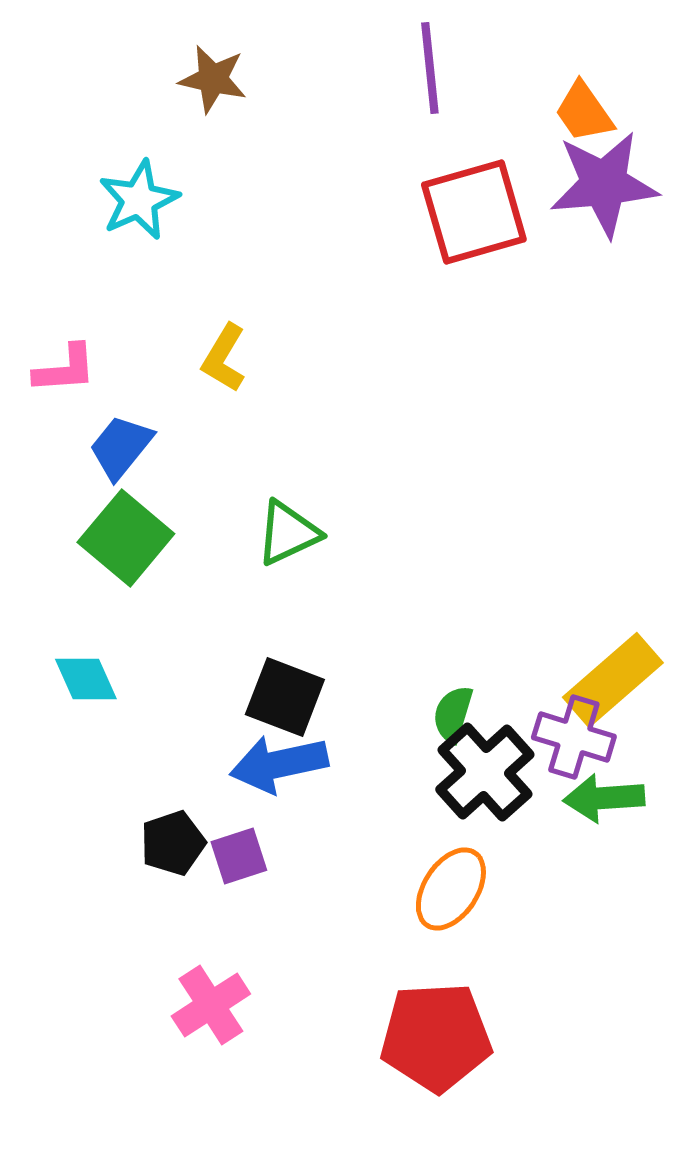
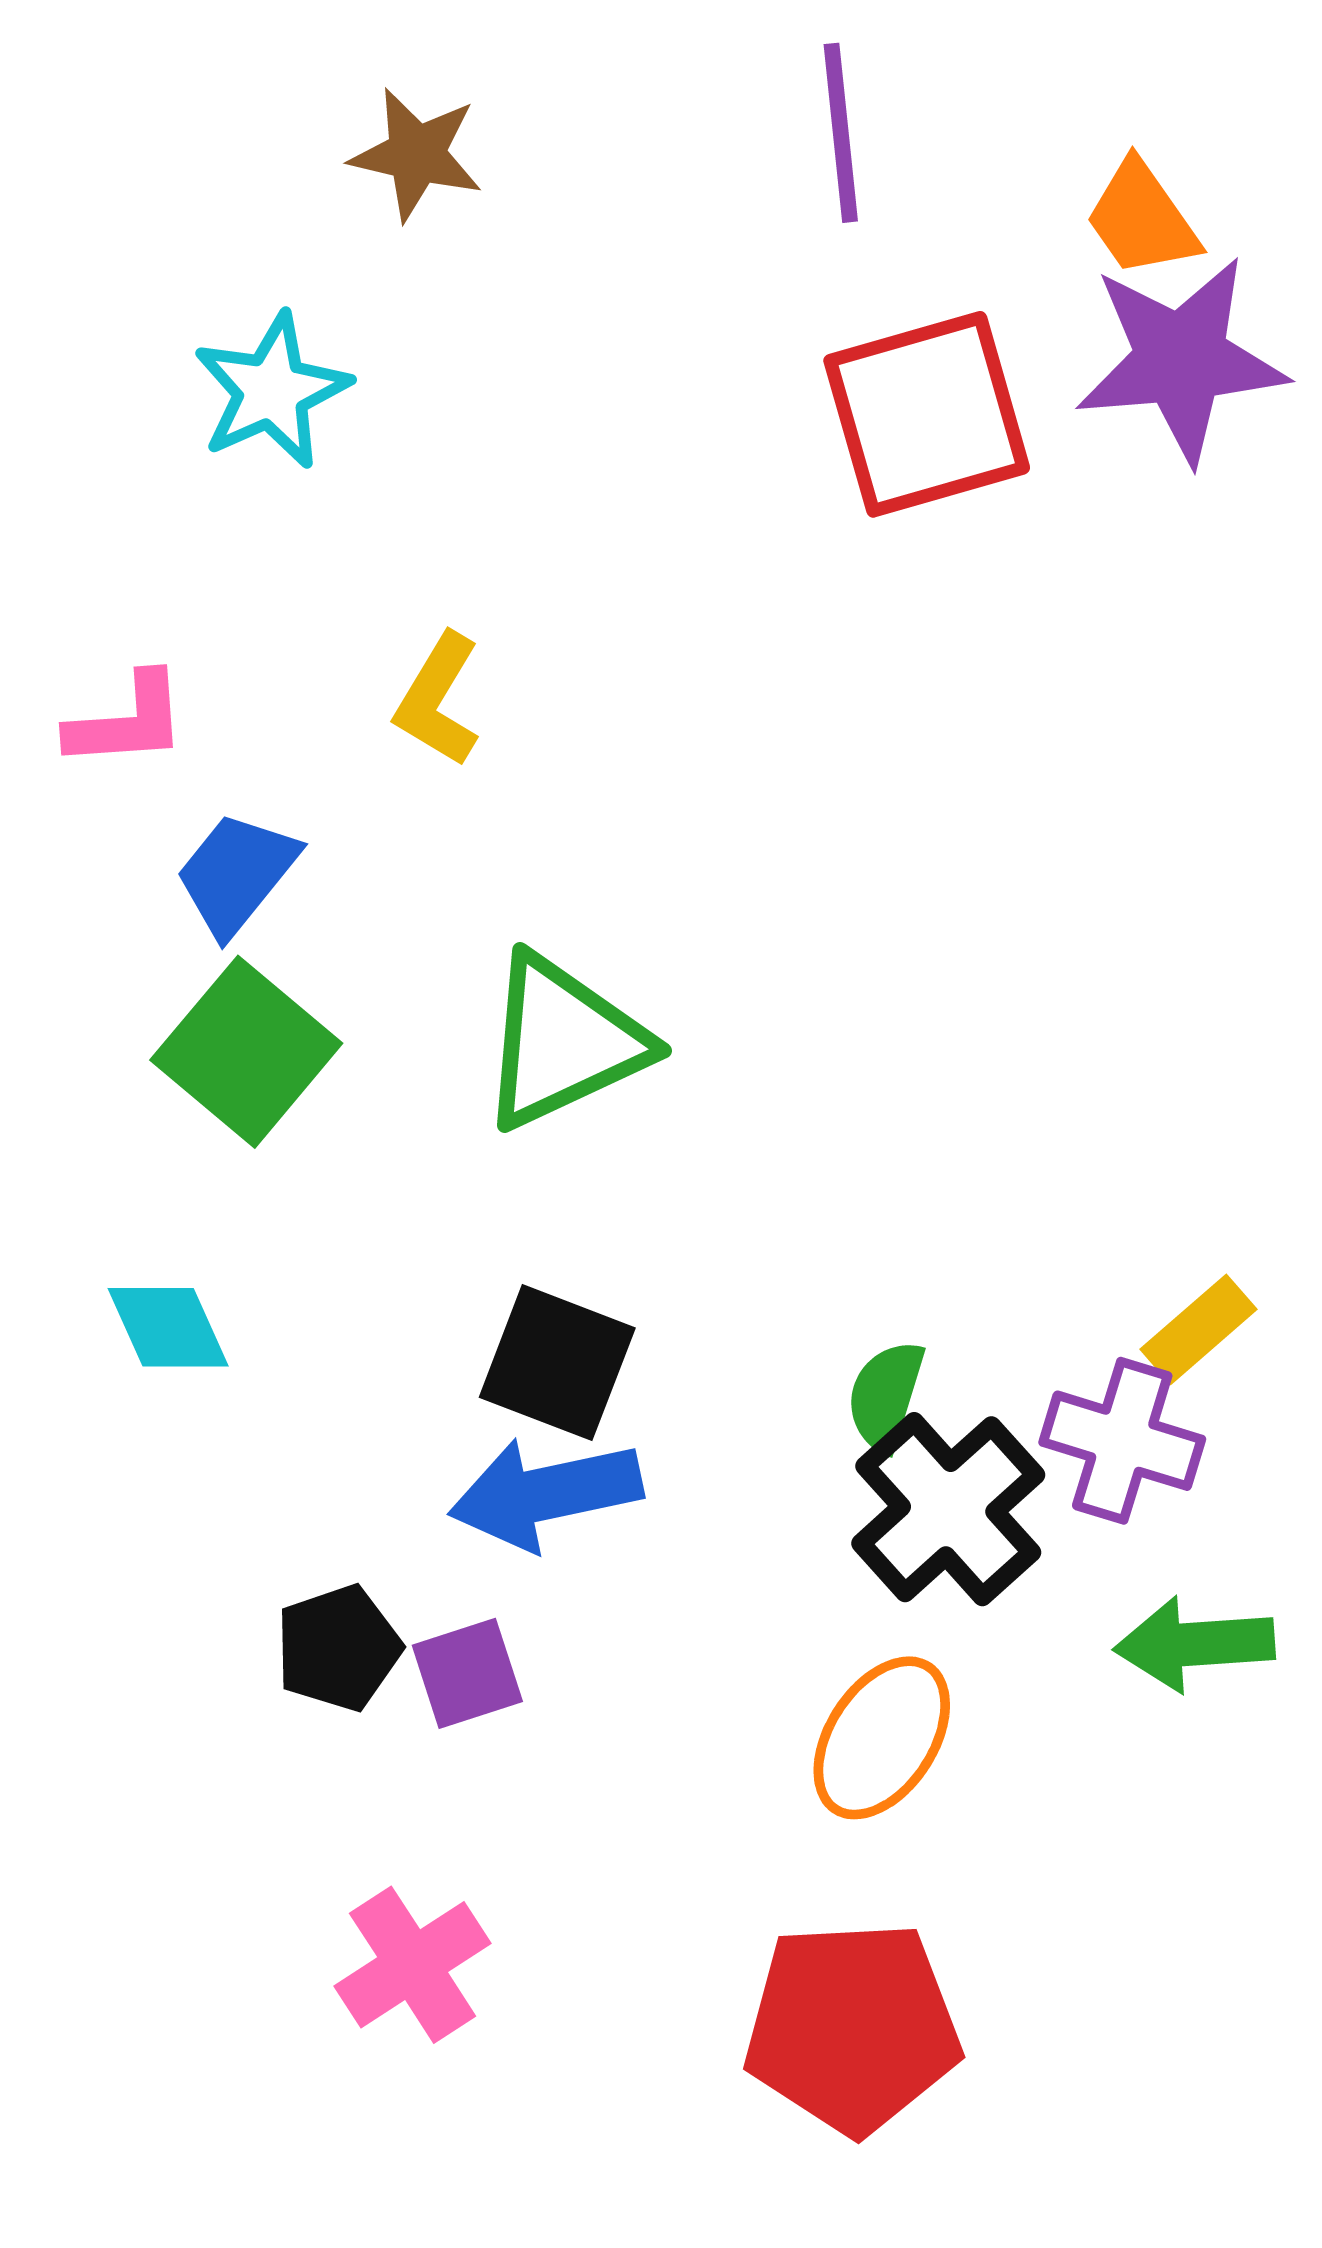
green triangle: (288, 533) -> (563, 1042), size x1.4
yellow rectangle: (613, 680) -> (1198, 1329), size x0.6
green arrow: (604, 798) -> (1195, 1644), moved

